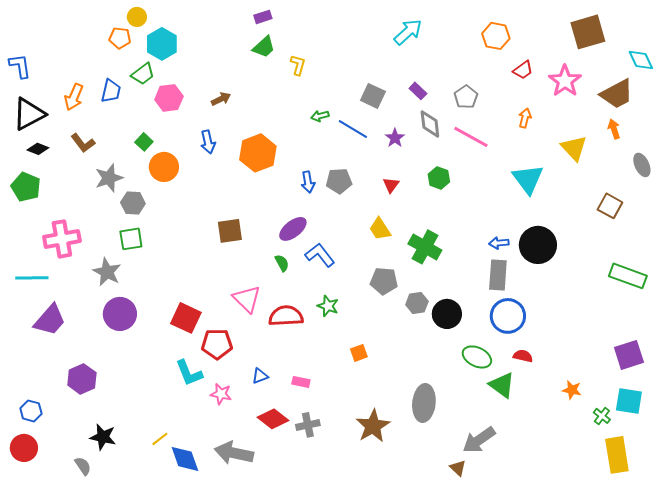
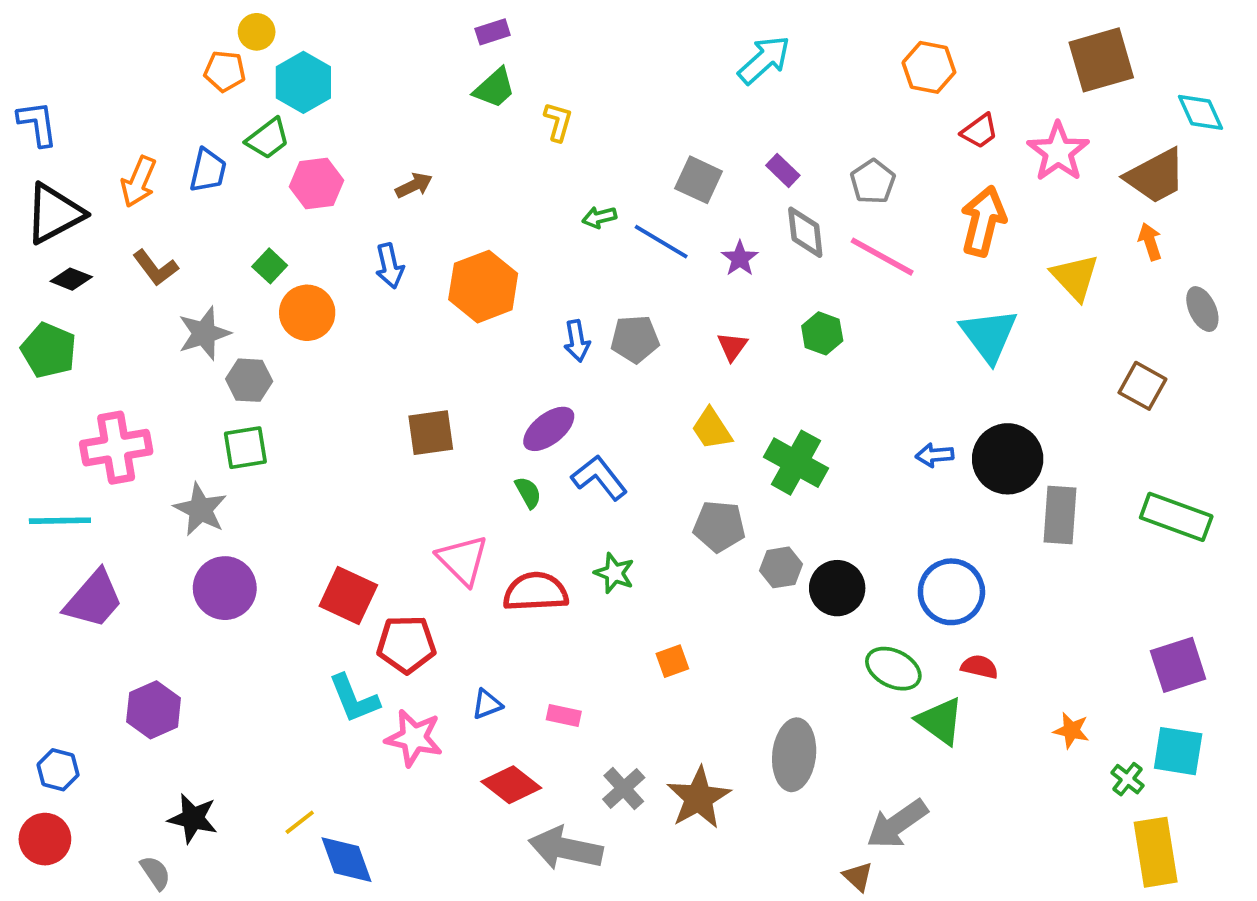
orange arrow: (525, 118) -> (983, 221), size x1.8
gray rectangle: (498, 275) -> (1060, 515), moved
pink star: (221, 394) -> (414, 738), size x1.4
gray cross: (308, 425) -> (624, 788), moved, turned -30
gray arrow: (234, 453) -> (566, 848), moved

